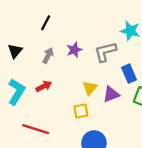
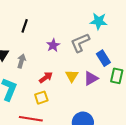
gray arrow: (48, 55) -> (21, 61), moved
red arrow: (44, 86) -> (46, 77), moved
yellow square: (81, 111) -> (41, 98), moved

